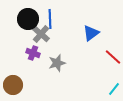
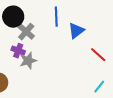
blue line: (50, 19) -> (56, 17), moved
gray star: (57, 63) -> (28, 61), moved

